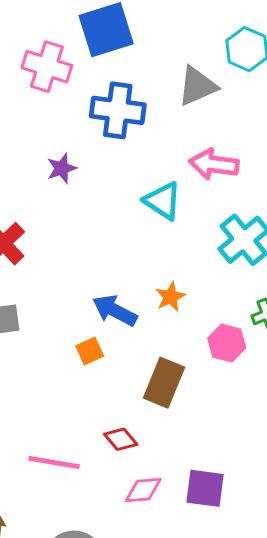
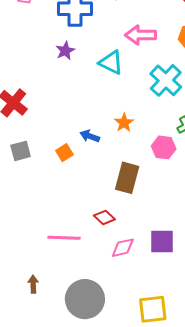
purple star: (62, 168) -> (65, 51), moved
blue arrow: (115, 311) -> (90, 136), size x0.7
orange square: (90, 351) -> (64, 153), moved

